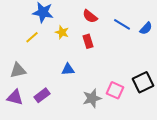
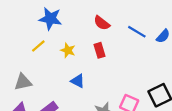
yellow star: (62, 32) -> (68, 50), moved
blue triangle: (68, 69) -> (78, 81), turned 32

